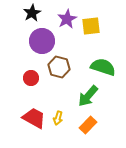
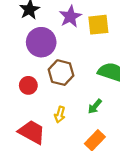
green arrow: (88, 96) -> (95, 106), size x0.6
yellow arrow: (58, 118) -> (60, 115), moved

